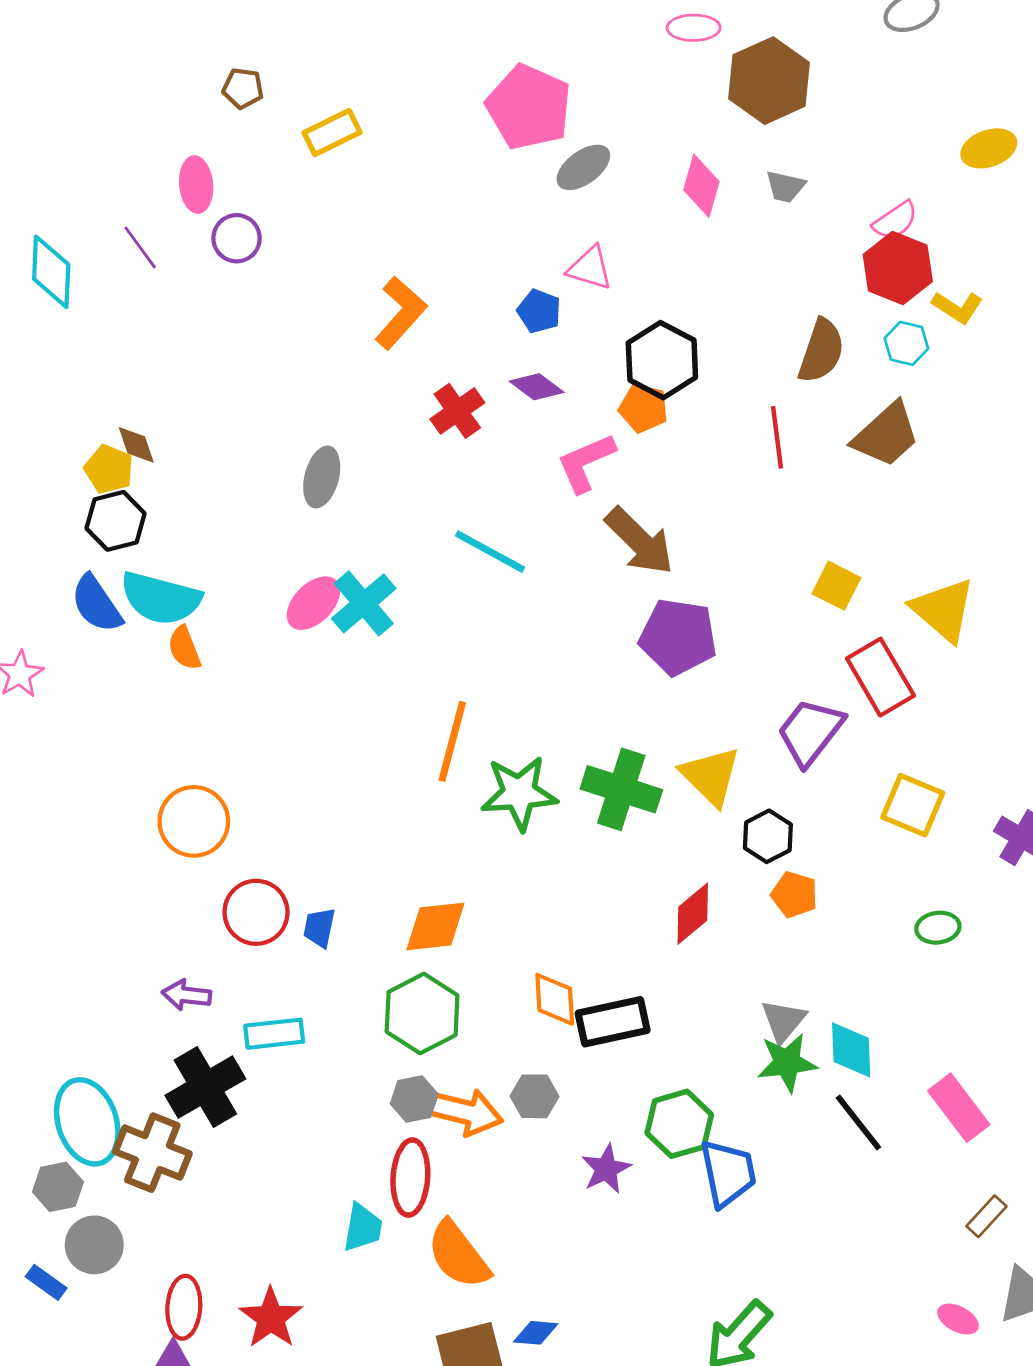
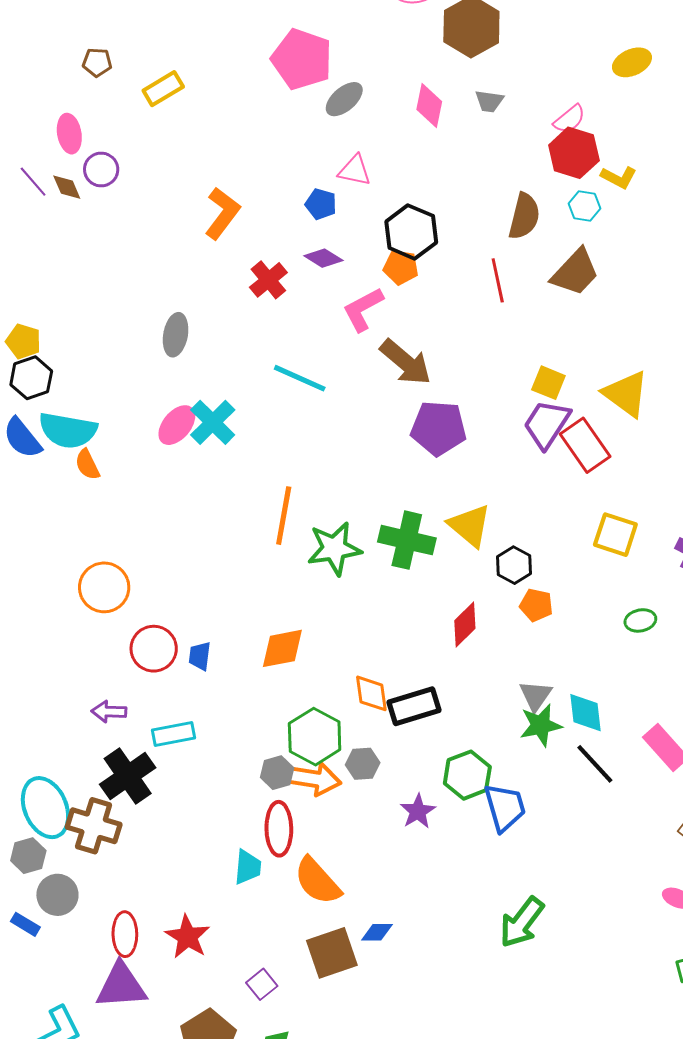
brown diamond: (136, 445) -> (67, 187), moved
purple trapezoid: (810, 732) -> (547, 424), moved
green hexagon: (422, 1014) -> (315, 737), moved

